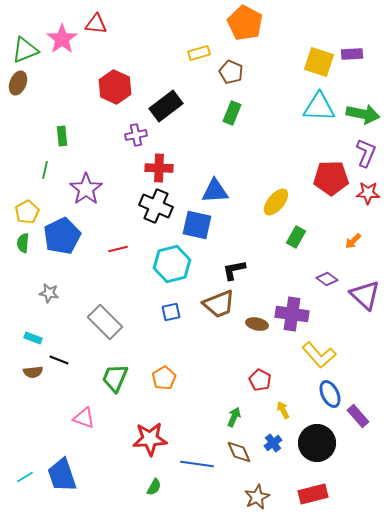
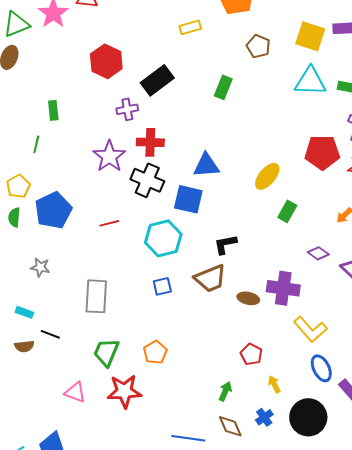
brown pentagon: (231, 72) -> (258, 46), moved
purple star: (86, 189) -> (109, 156), moved
gray rectangle: (105, 322) -> (96, 296), turned 48
red star: (150, 439) -> (124, 391), moved

